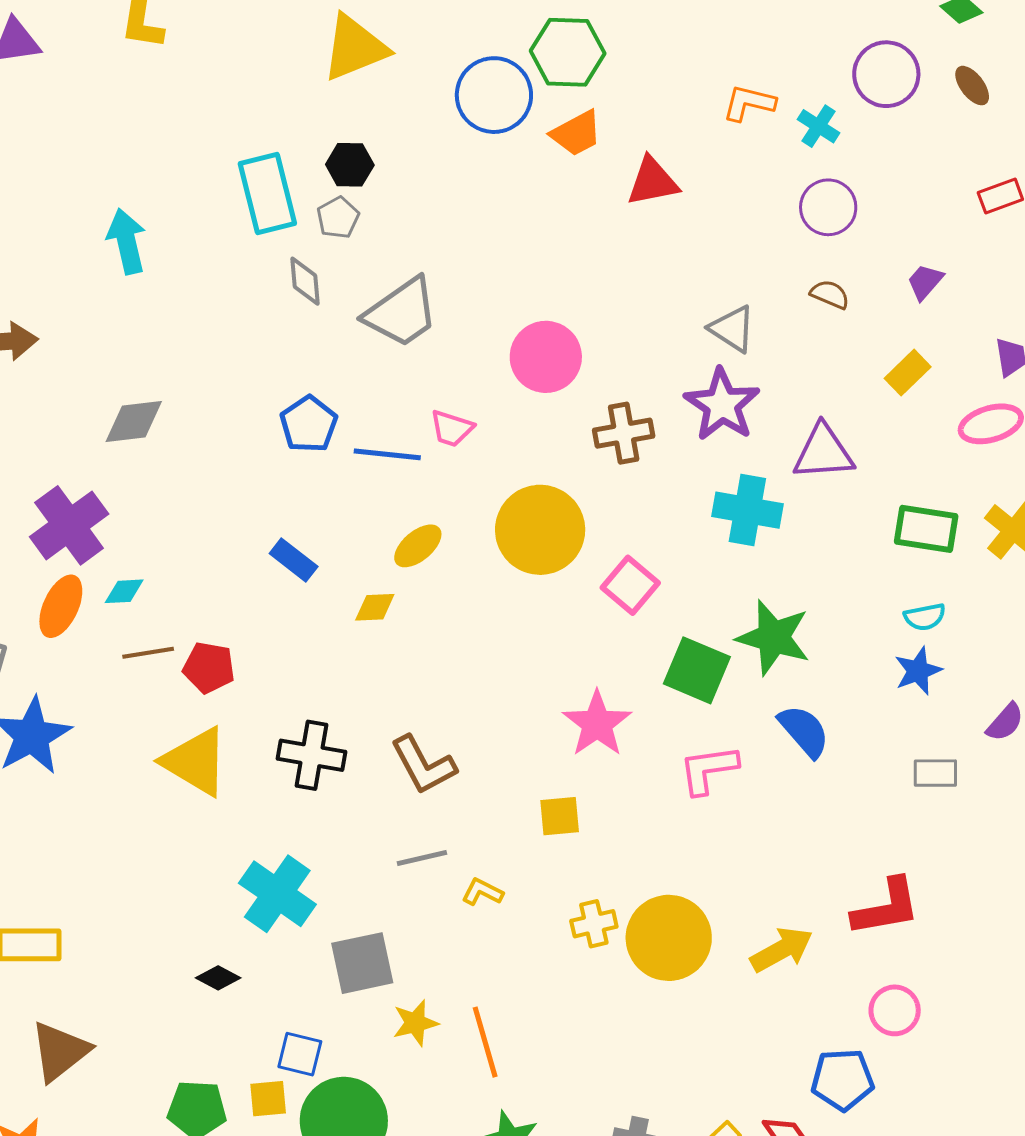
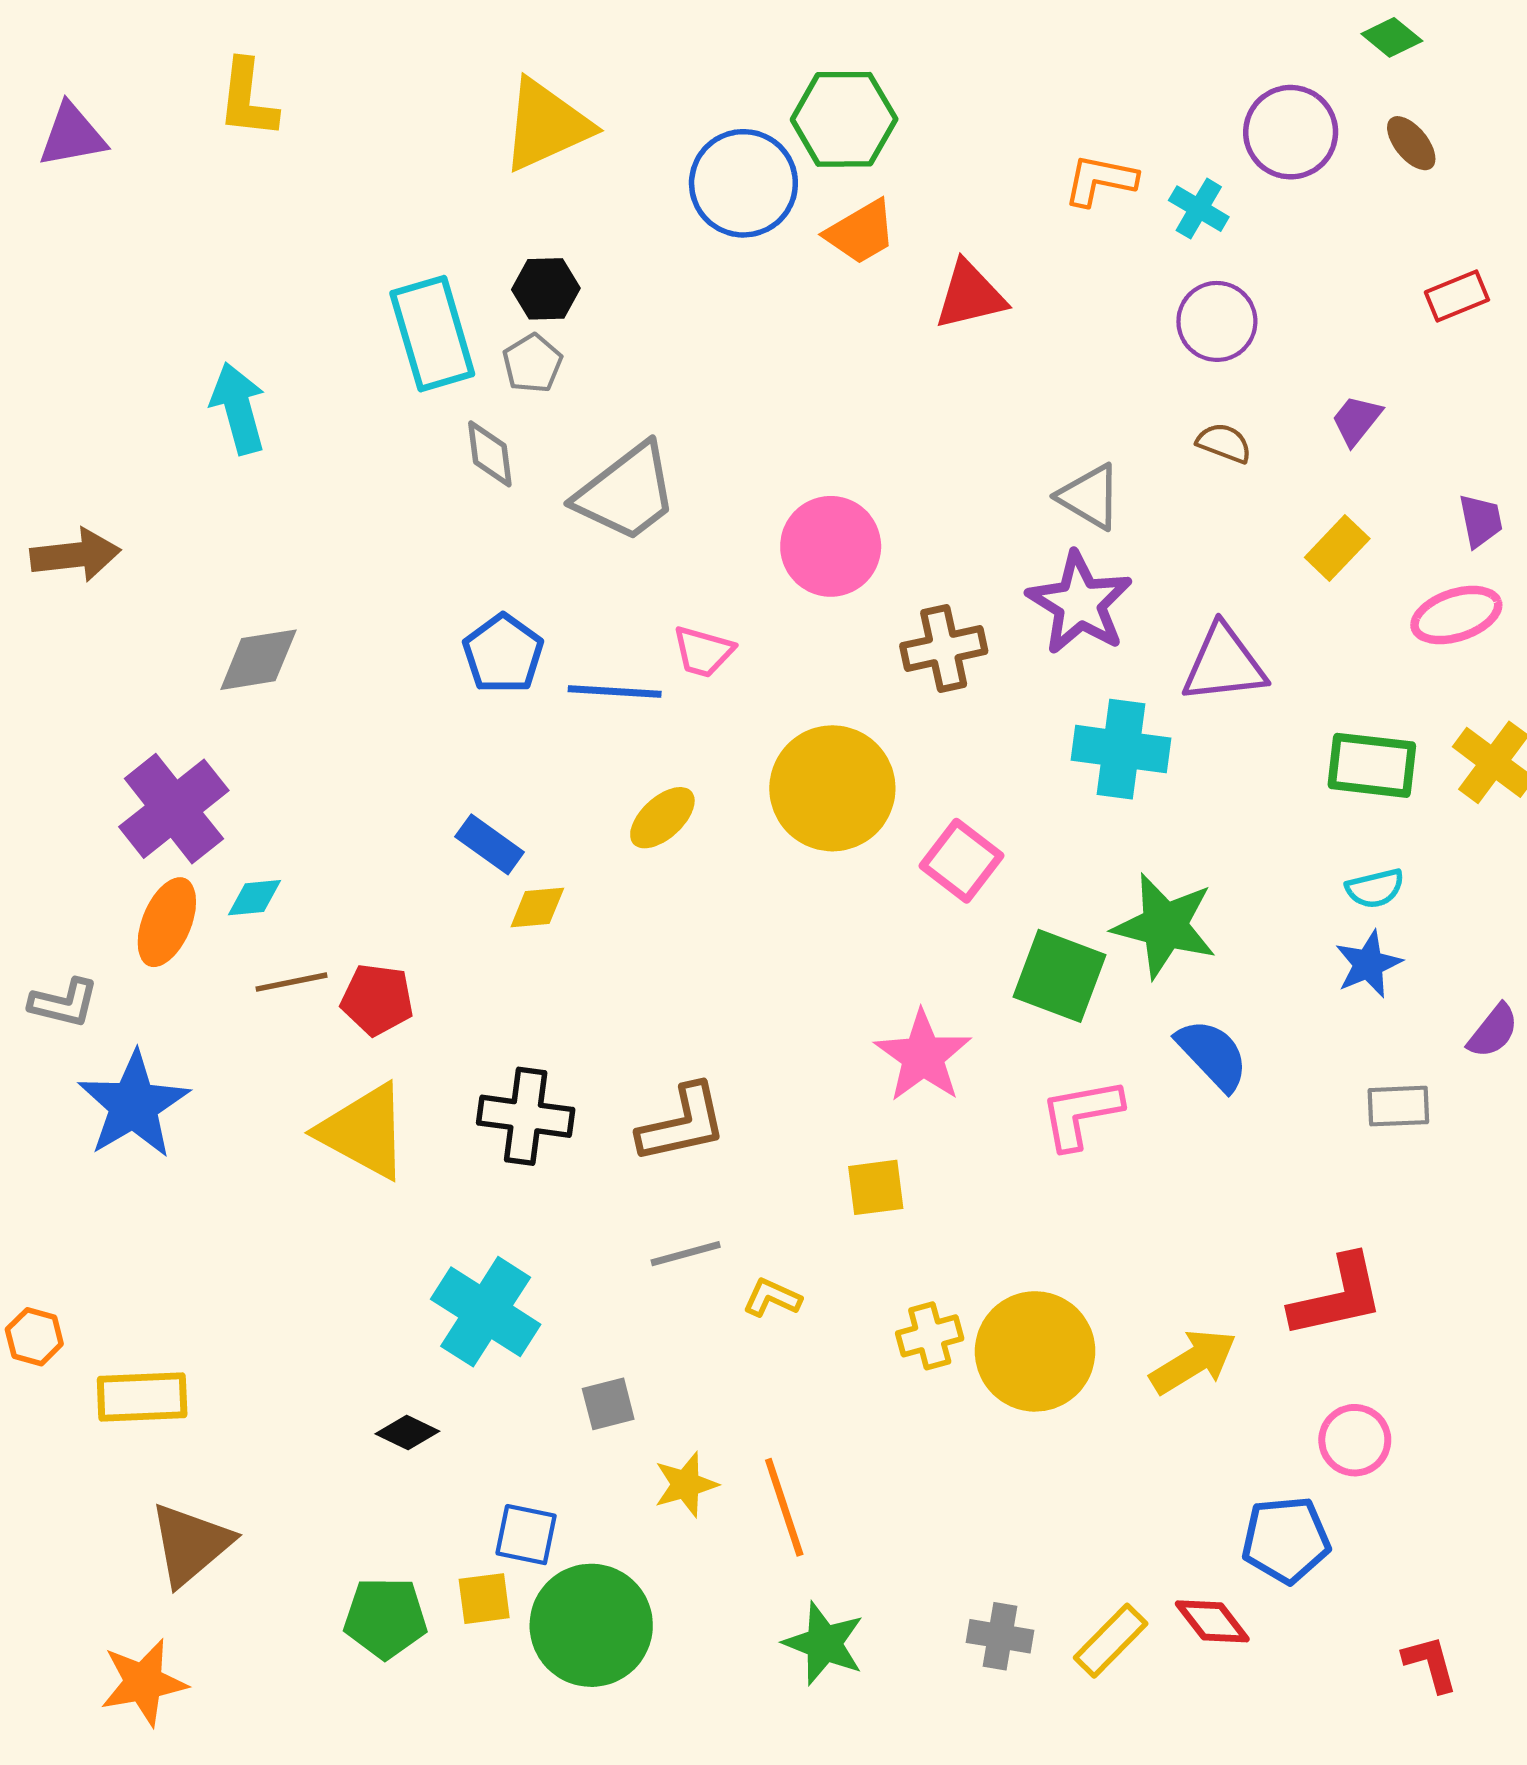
yellow diamond: (375, 607) -> (537, 907), moved
brown L-shape: (423, 765) -> (682, 1124), turned -72
gray square: (362, 963) -> (608, 1404), size x0.6

